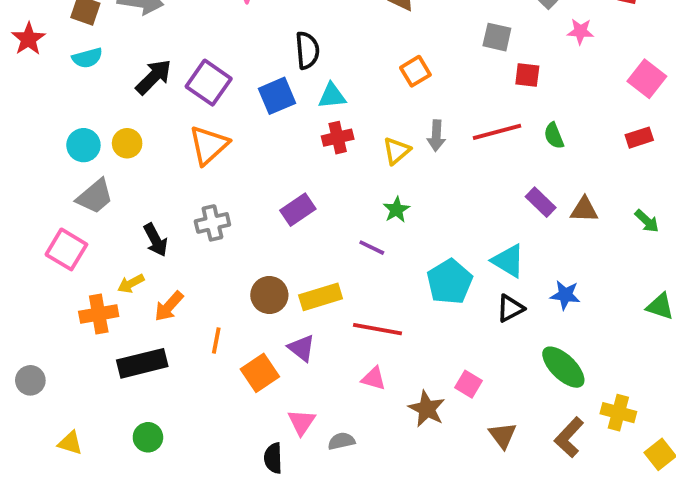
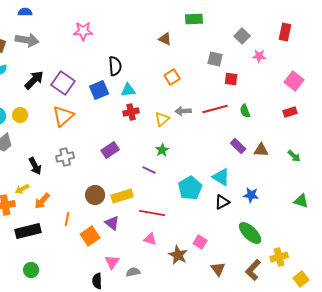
gray arrow: (436, 136) -> (183, 111), turned 84
yellow cross: (618, 413) -> (279, 257), turned -30

